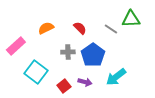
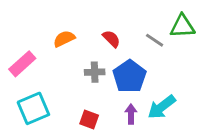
cyan square: (36, 72) -> (33, 108), moved, turned 30
purple arrow: (85, 82) -> (131, 114), moved, turned -104
red square: (64, 86) -> (89, 120), turned -32

